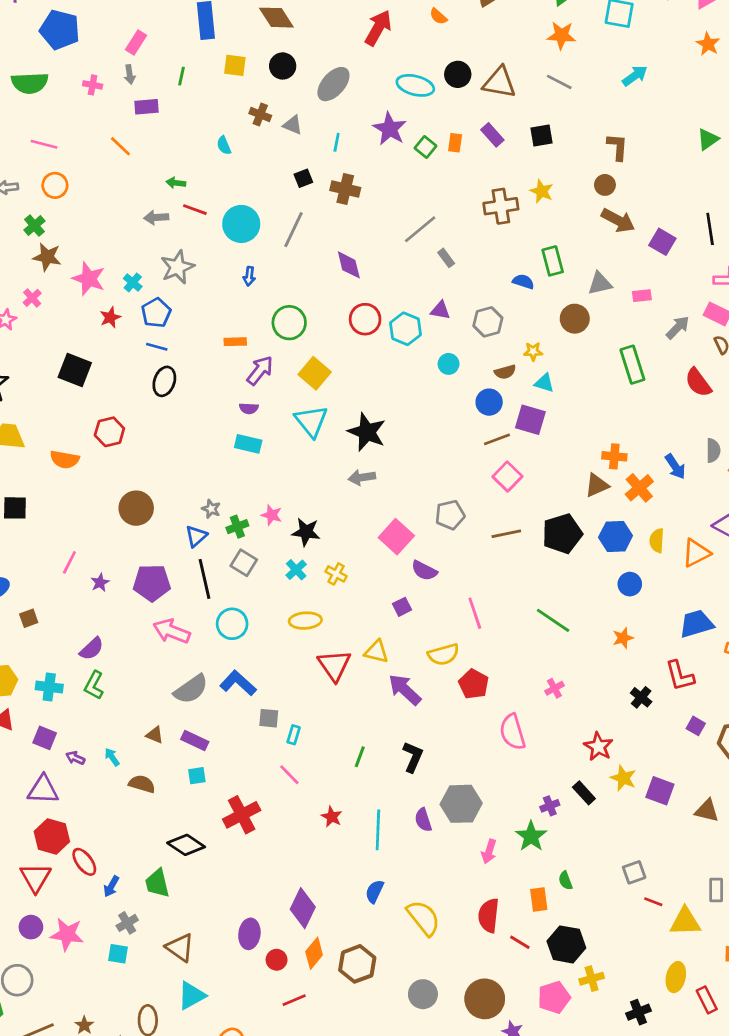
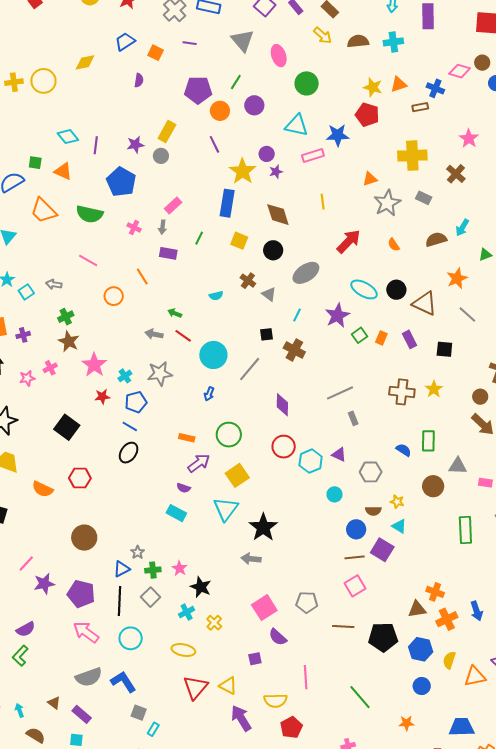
orange star: (561, 35) -> (457, 278), moved, turned 30
cyan semicircle: (224, 145) -> (216, 296), turned -96
orange circle: (55, 185) -> (114, 296), moved
purple star: (100, 583) -> (44, 584), size x1.5

